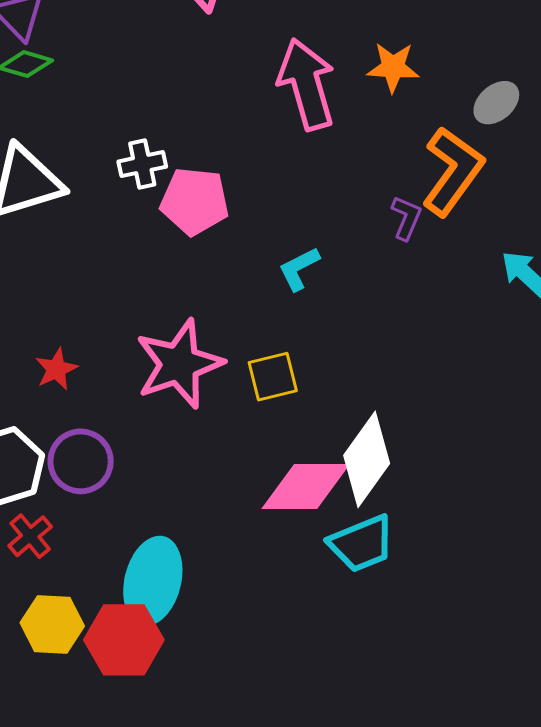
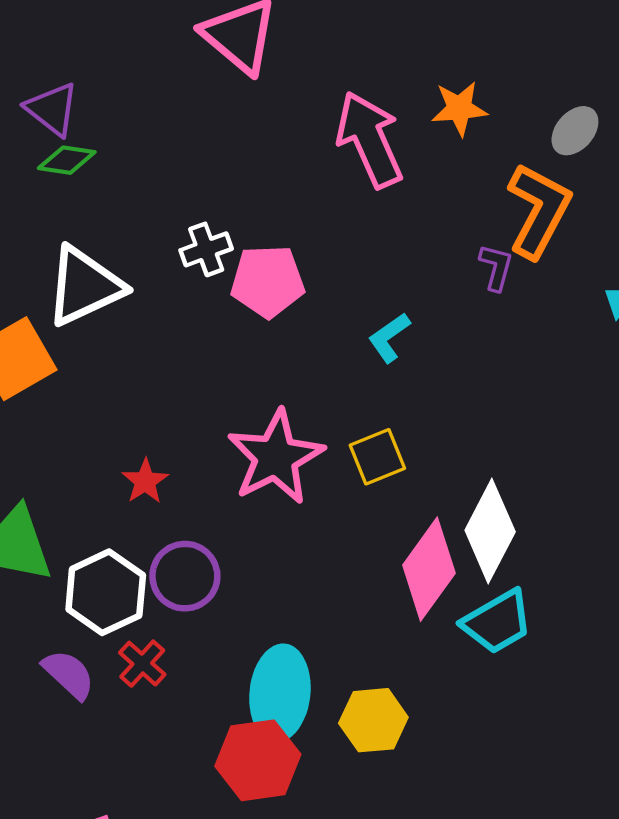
pink diamond: (306, 487) -> (429, 569), turned -46
yellow hexagon: (52, 624) -> (373, 720), moved

